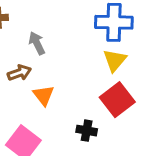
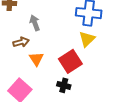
red square: (117, 100) -> (70, 61), moved

